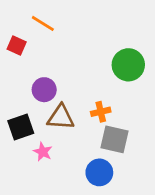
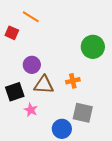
gray square: (114, 139) -> (83, 113), moved
blue circle: (99, 172) -> (62, 129), moved

